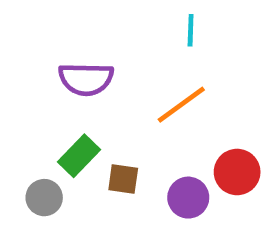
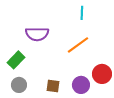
green rectangle: (79, 156) -> (16, 60), moved
brown square: (123, 179) -> (53, 86), moved

